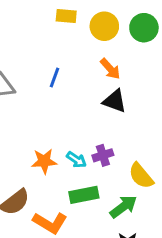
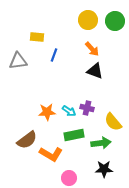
yellow rectangle: (66, 16) -> (37, 37), moved
purple cross: (103, 155) -> (87, 108), turned 32
green arrow: (123, 207) -> (101, 143), turned 30

